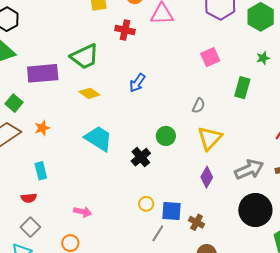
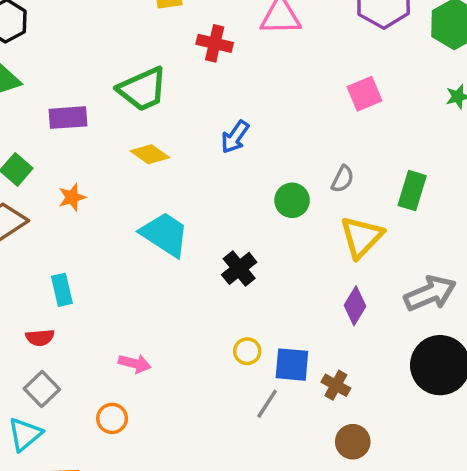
purple rectangle: (43, 73) -> (68, 118), size x0.7
green rectangle: (242, 88) -> (412, 191), moved
orange star: (42, 128) -> (72, 197), moved
green circle: (166, 136) -> (292, 200), moved

